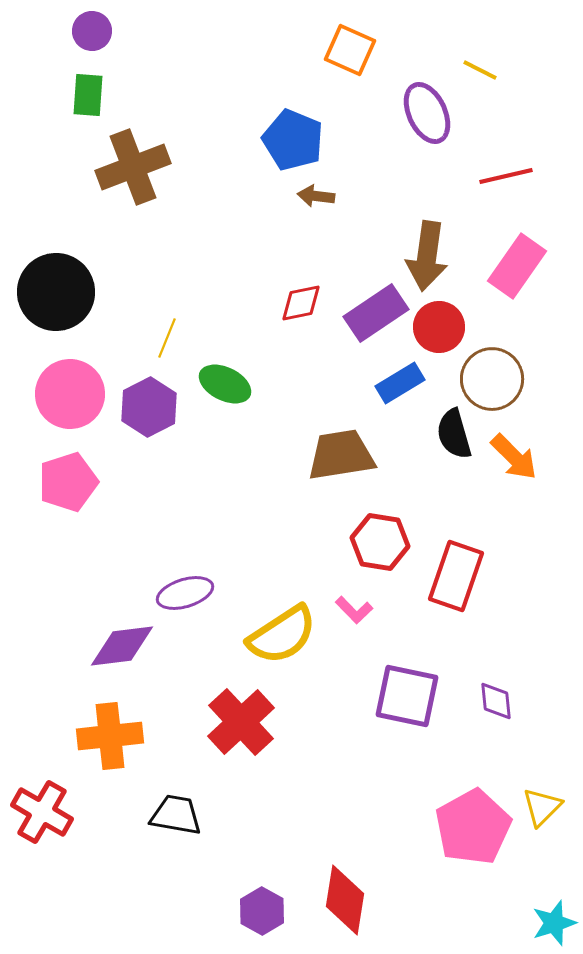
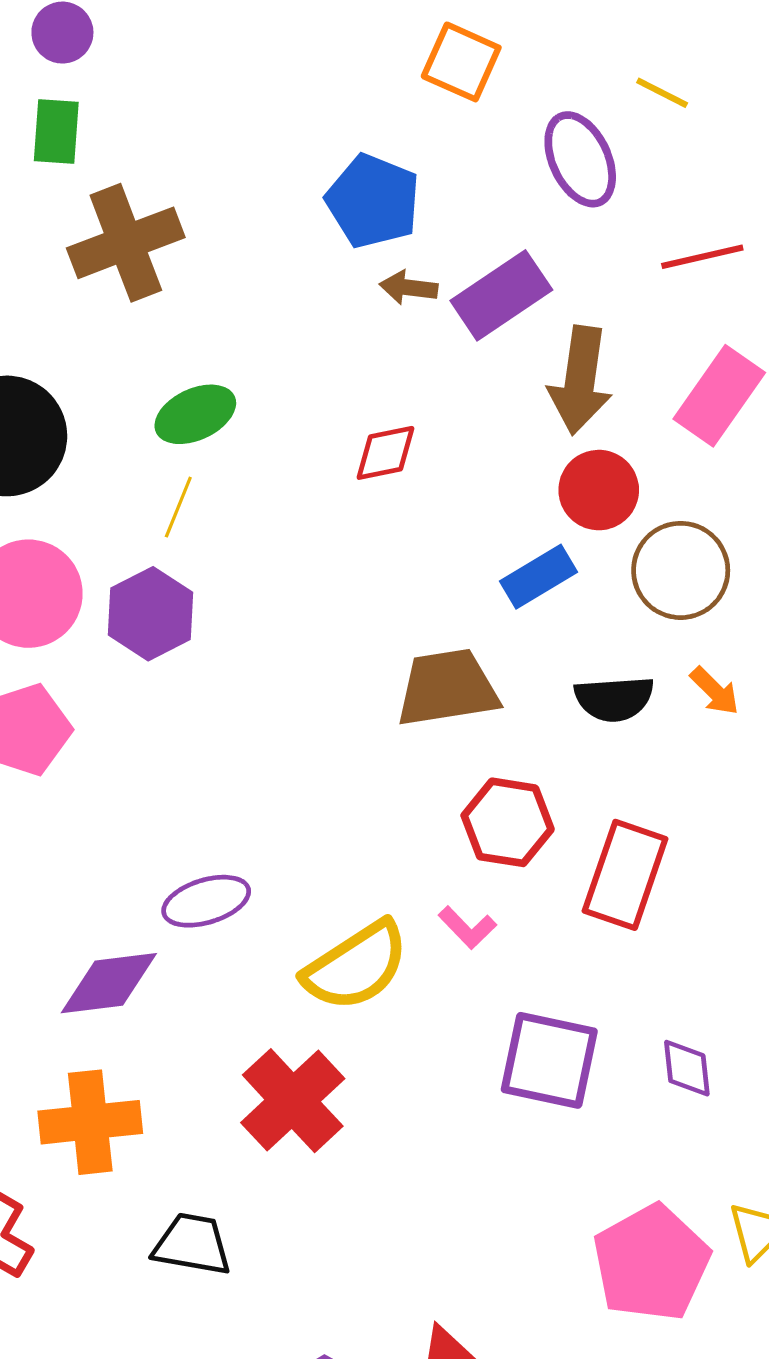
purple rectangle: (376, 313) -> (501, 295), moved
green ellipse: (225, 384) -> (195, 414), moved, turned -51
black semicircle: (454, 434) -> (614, 699), moved, turned -78
orange arrow: (514, 457) -> (715, 691), size x0.7

